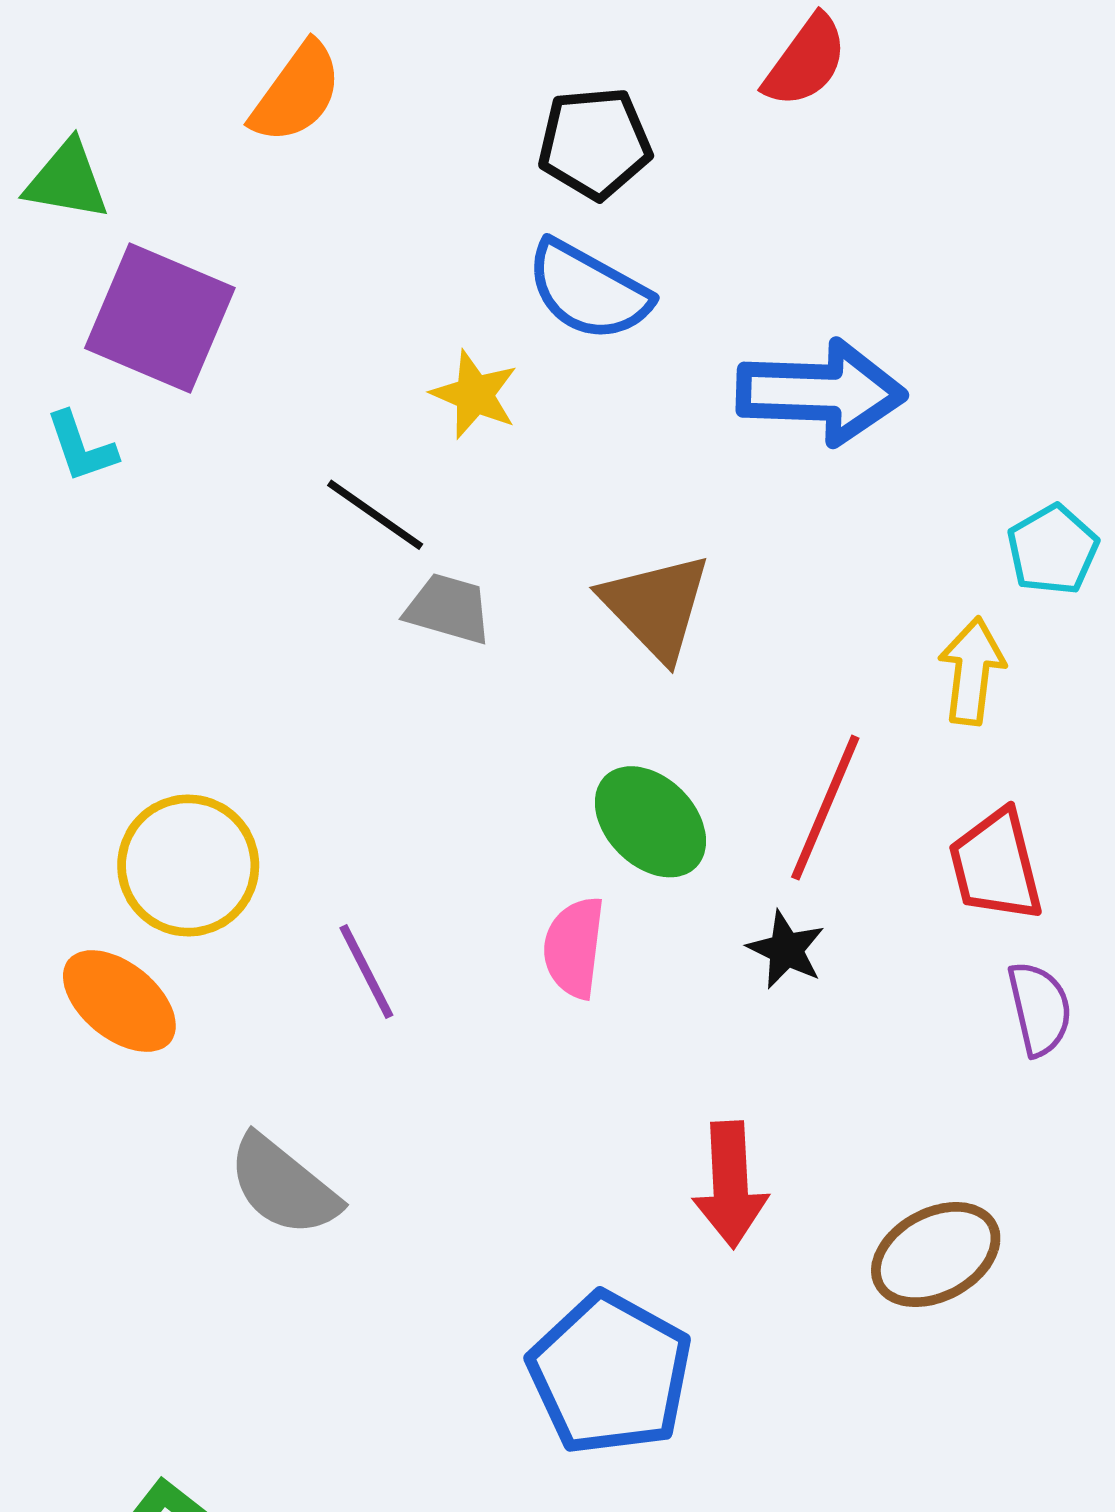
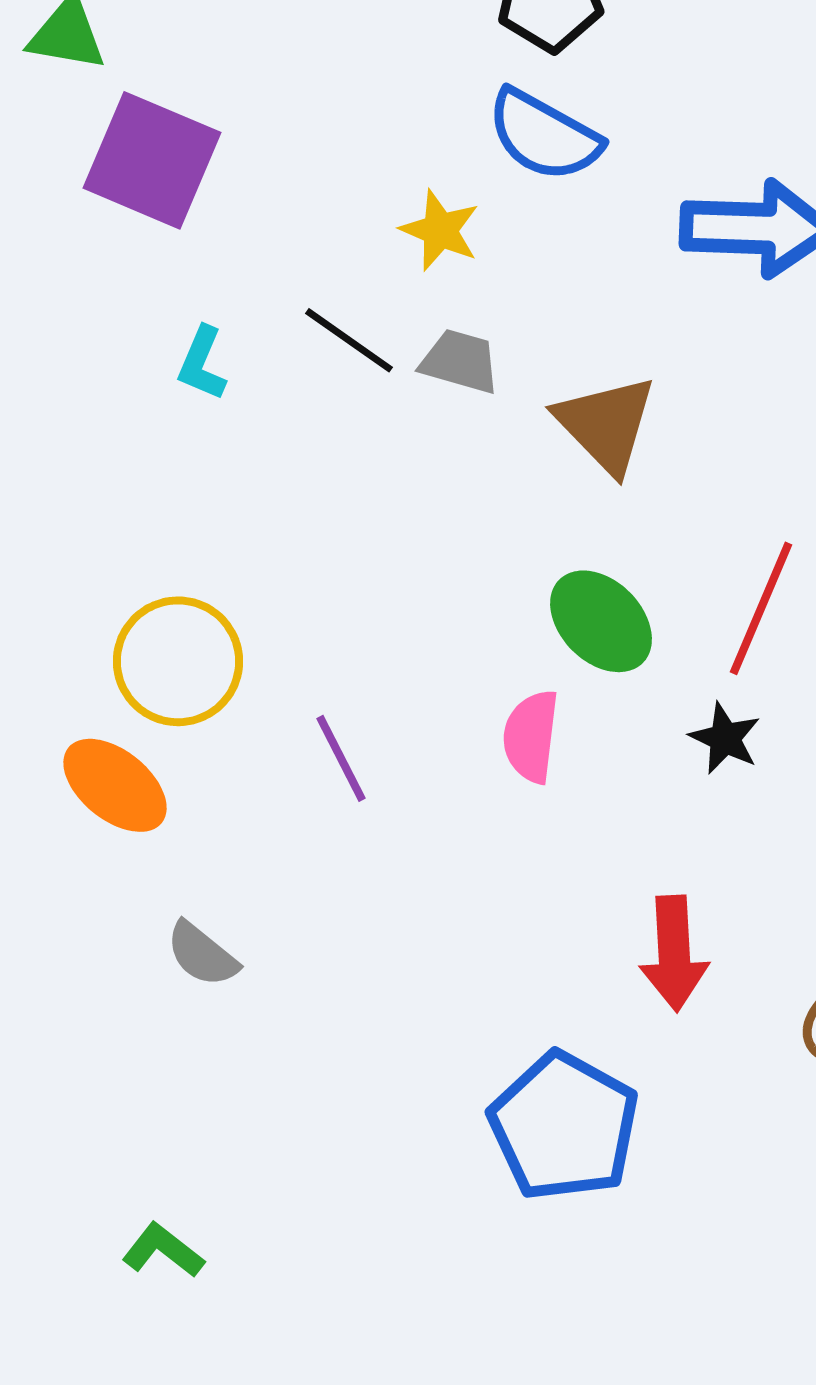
cyan L-shape: (81, 447) -> (202, 363), moved, turned 42
gray trapezoid: (448, 609) -> (460, 361), moved
gray semicircle: (283, 1186) -> (202, 954), moved, size x0.7

